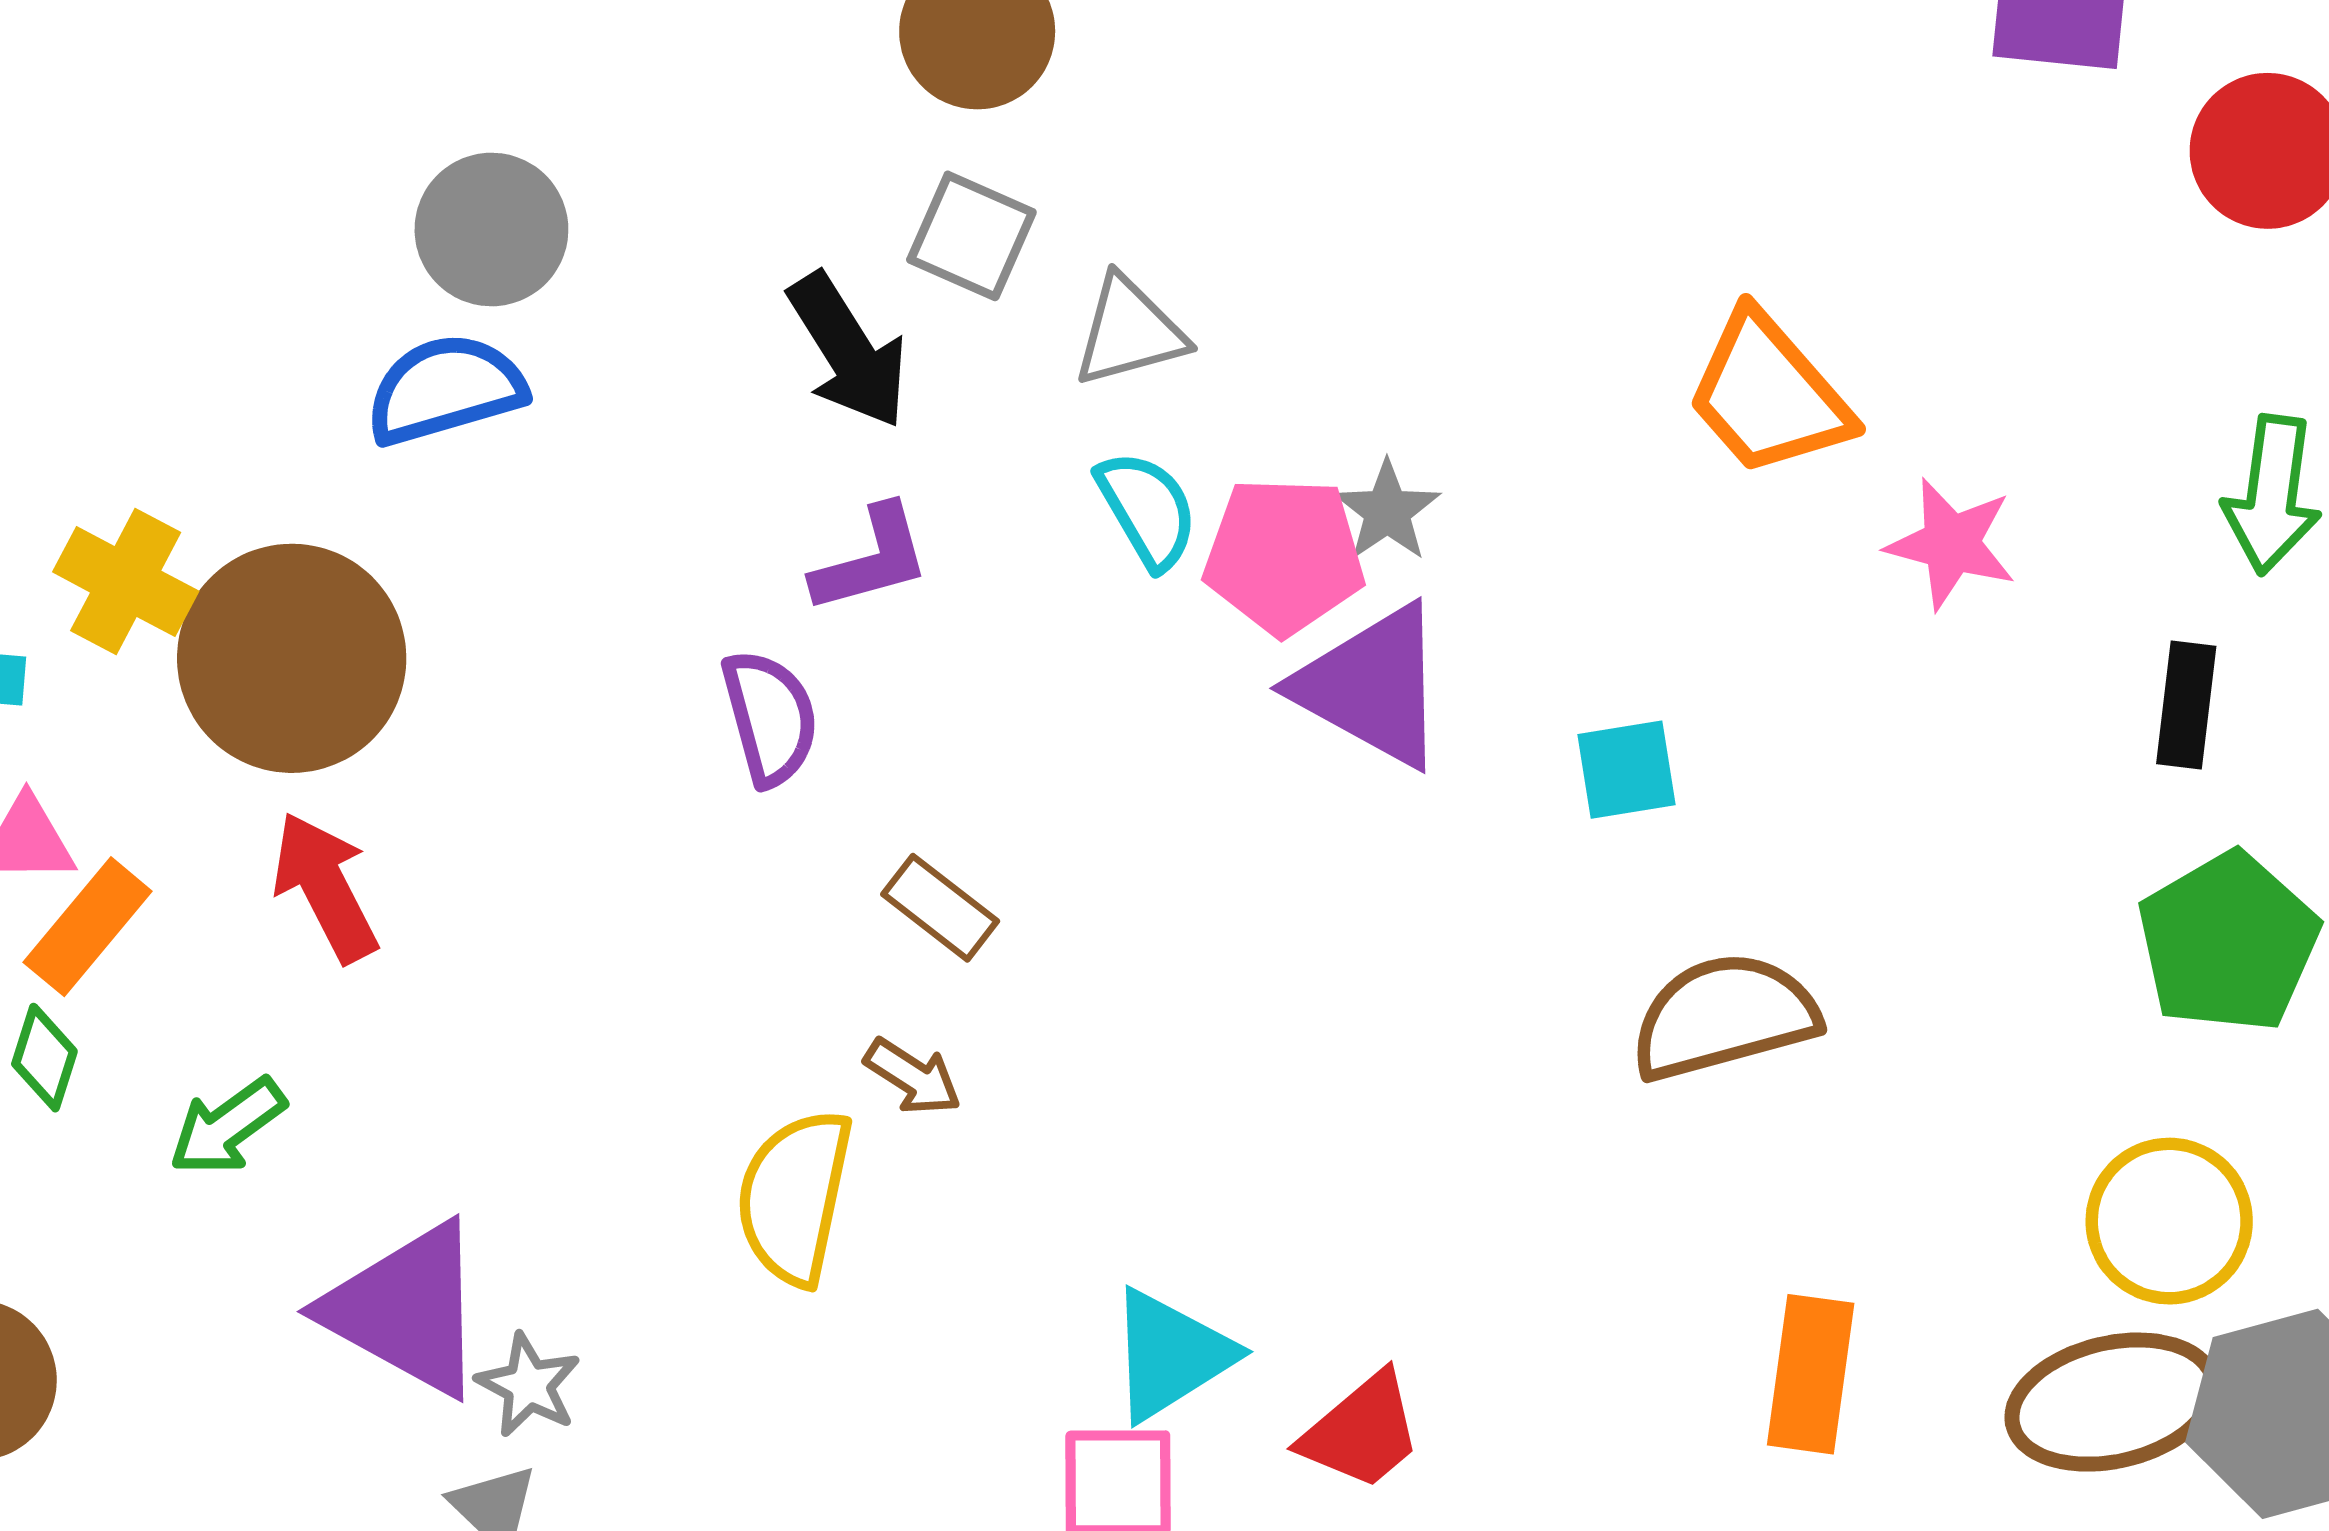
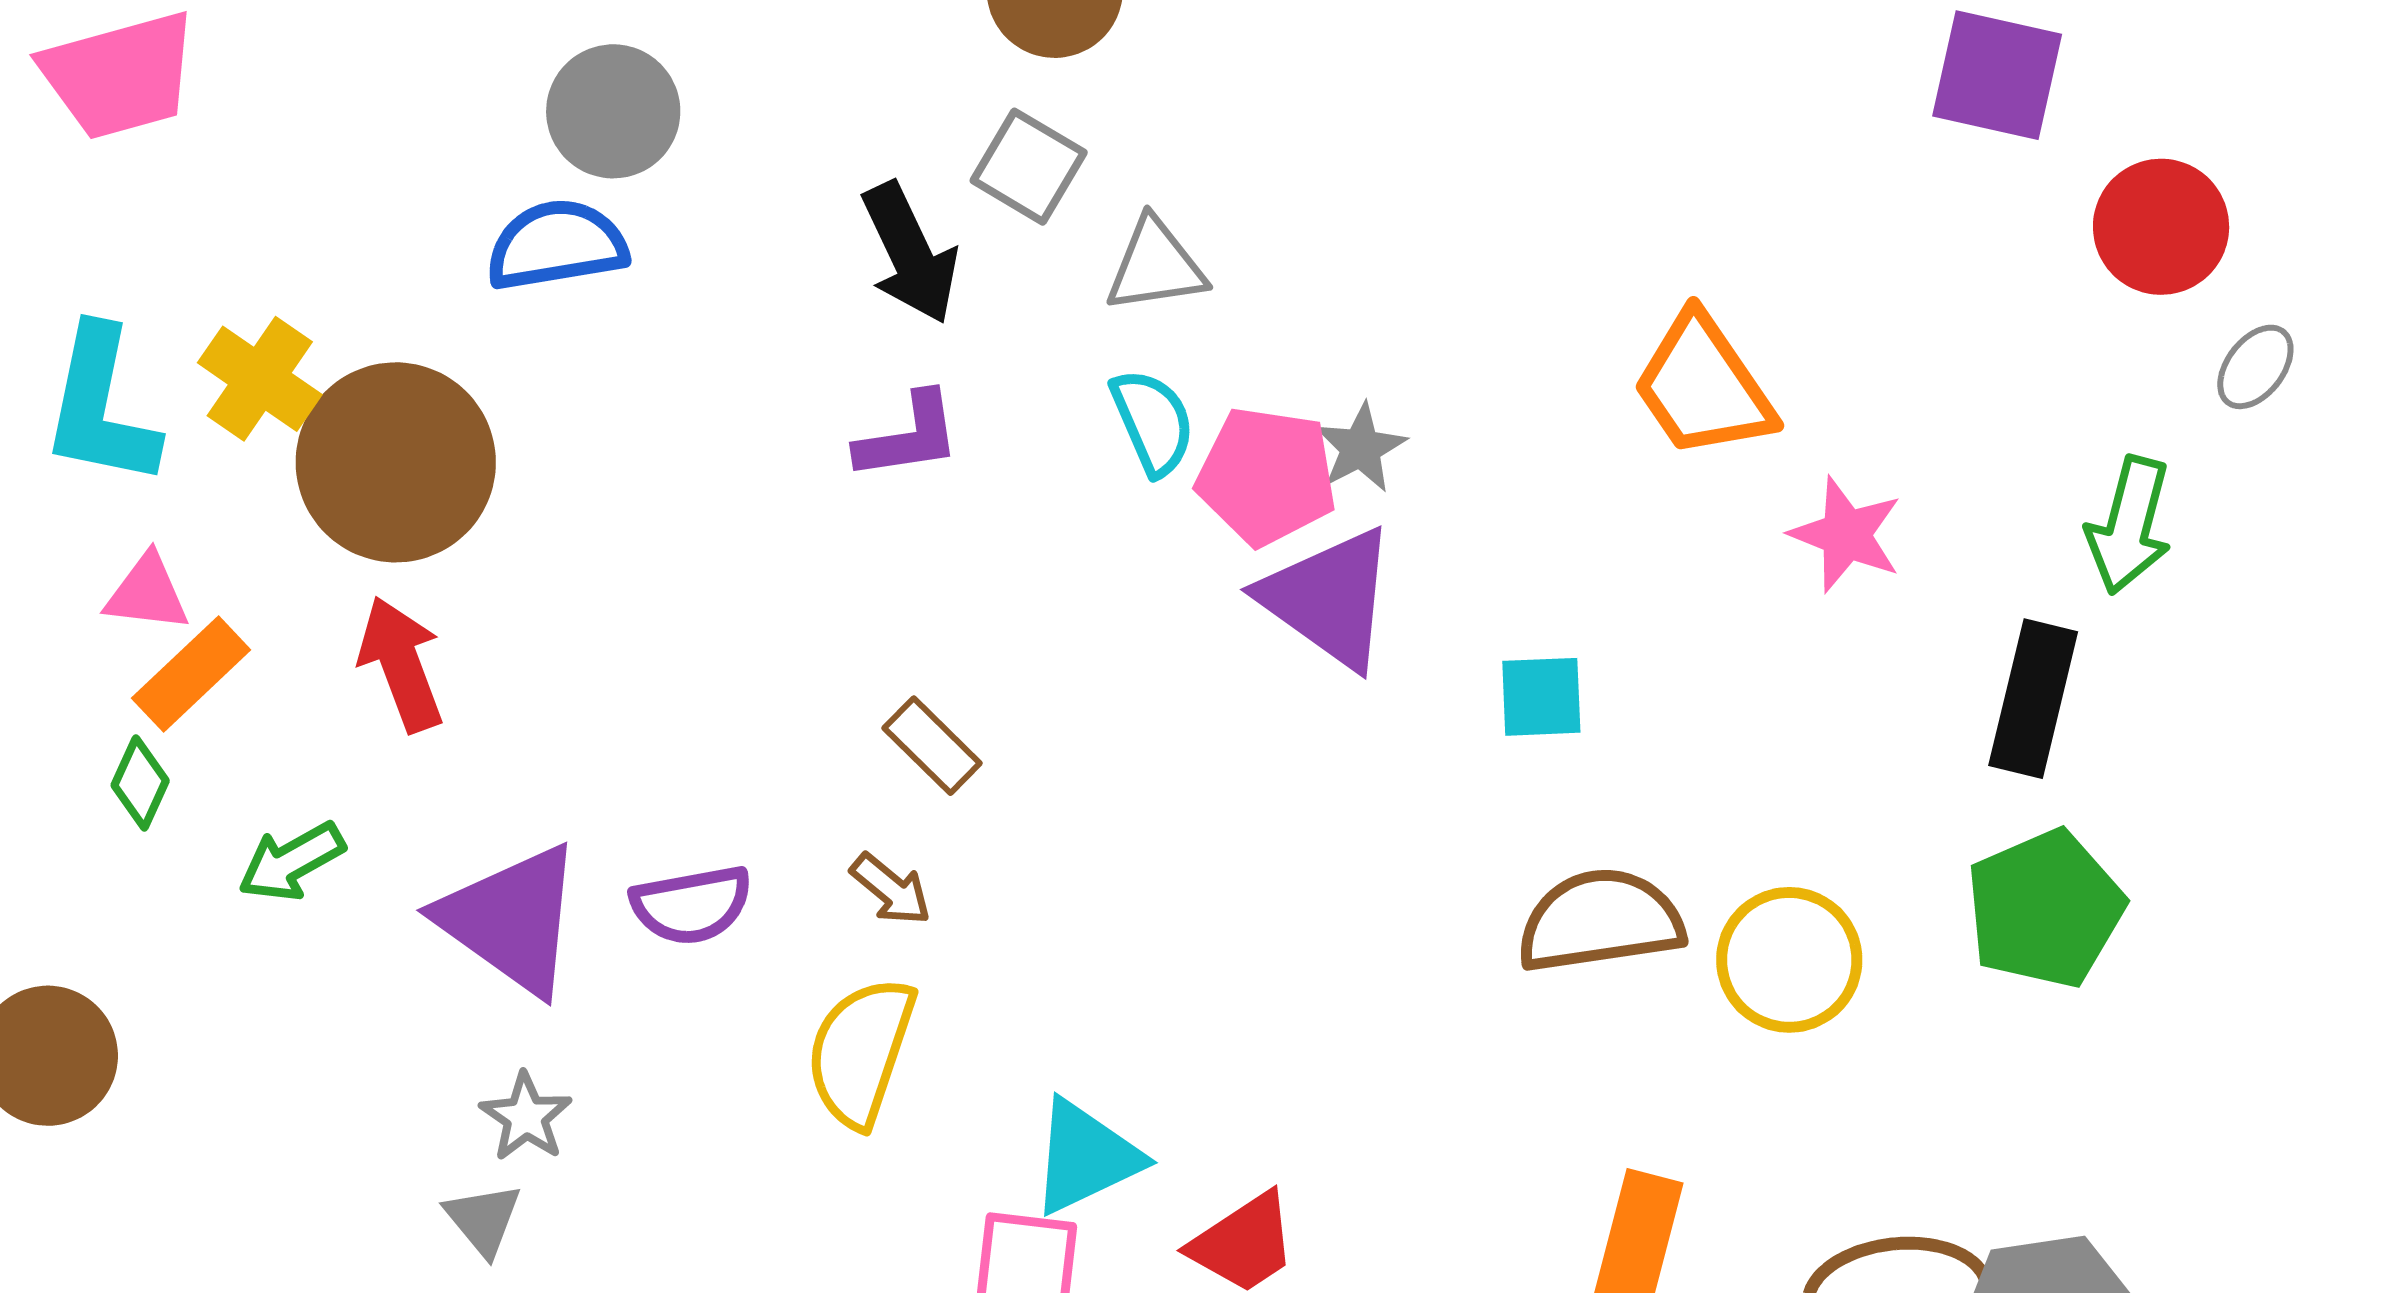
black rectangle: (2186, 705) -> (2033, 699), size x1.4
purple semicircle: (770, 718) -> (692, 905), moved, turned 88
yellow semicircle: (795, 1197) -> (861, 1052), moved
yellow circle: (2169, 1221) -> (1789, 960), moved
purple triangle: (406, 1309) -> (511, 920), moved

